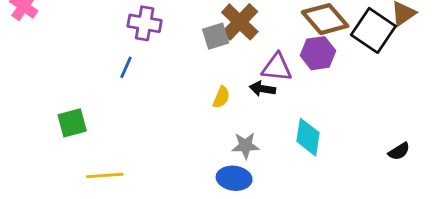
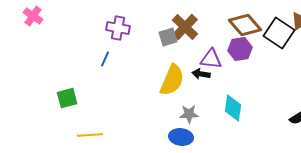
yellow semicircle: (221, 97) -> (172, 80), size x2.0

